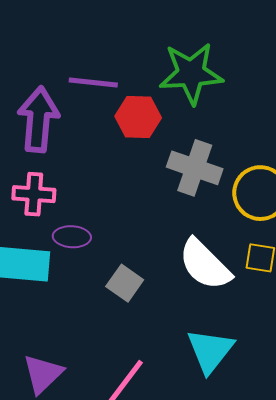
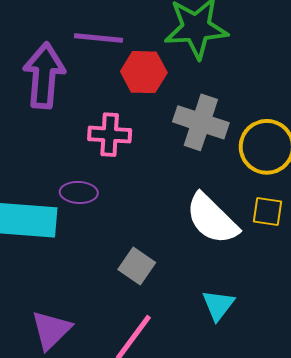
pink cross: (34, 194) -> (110, 135), moved
gray square: (125, 283) -> (137, 266), moved
cyan triangle: (210, 351) -> (218, 305), size x0.7

